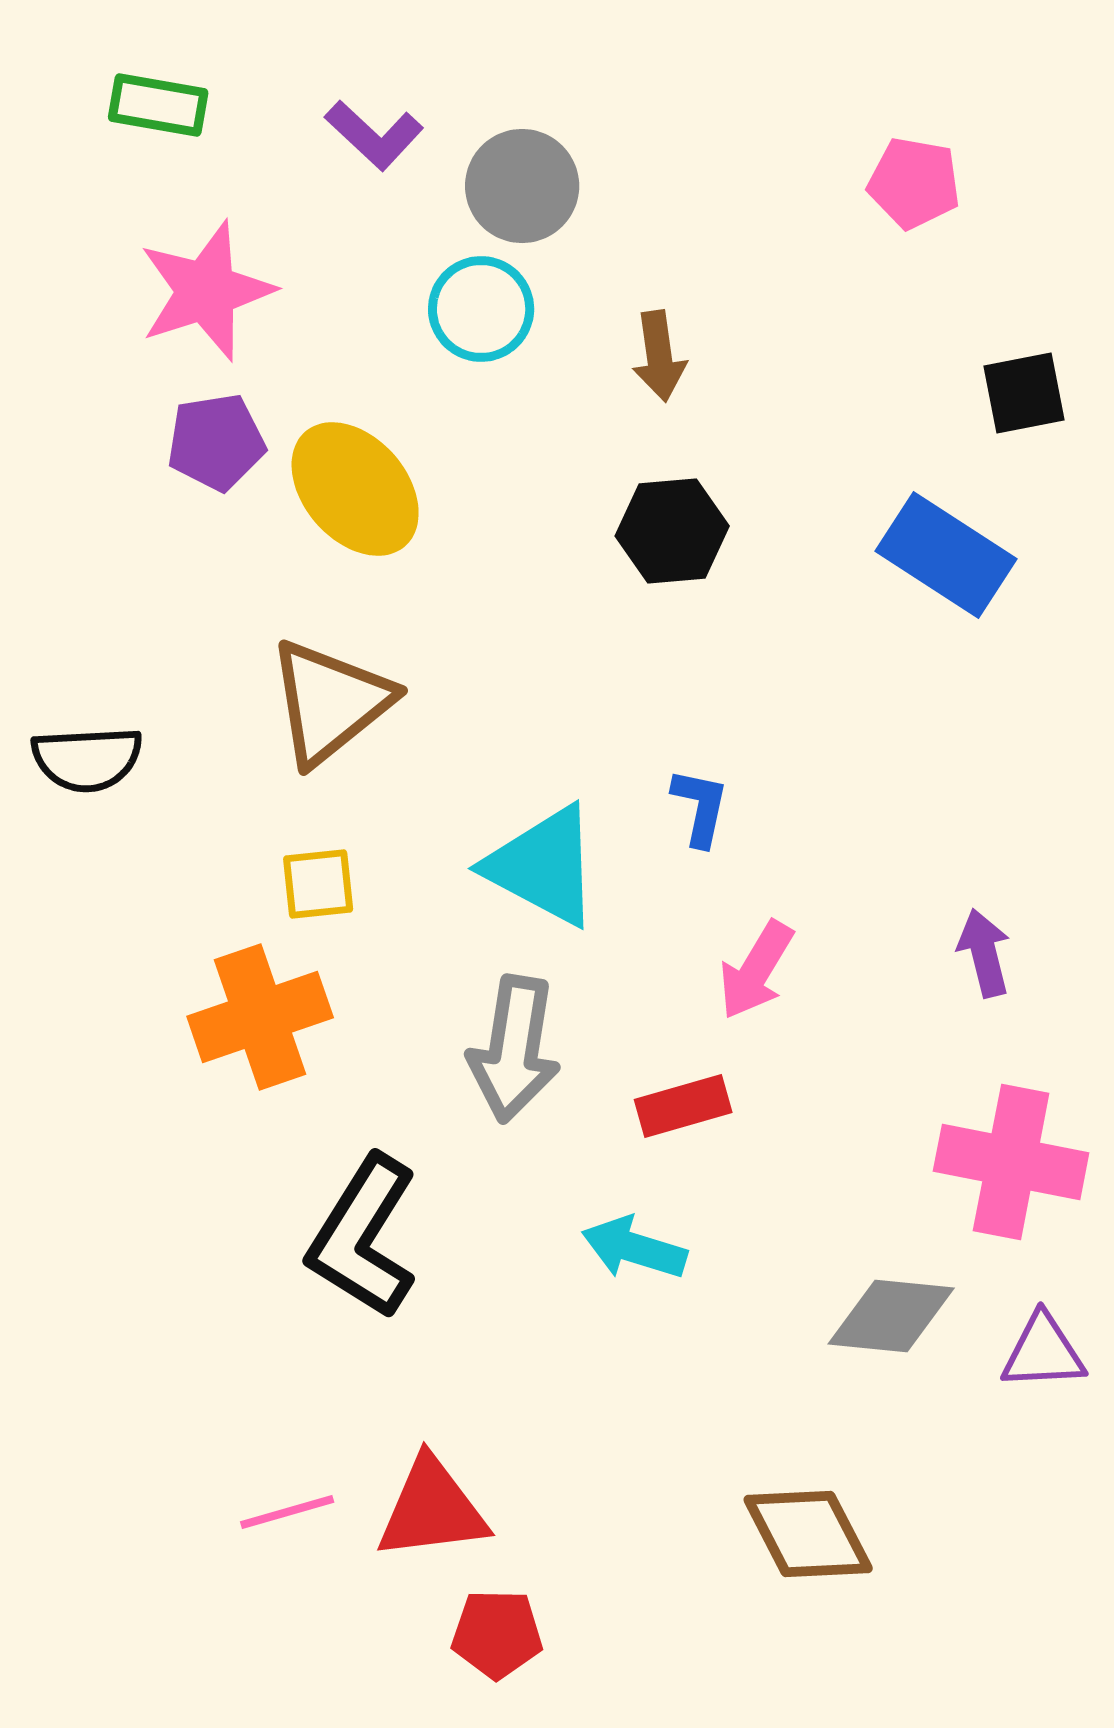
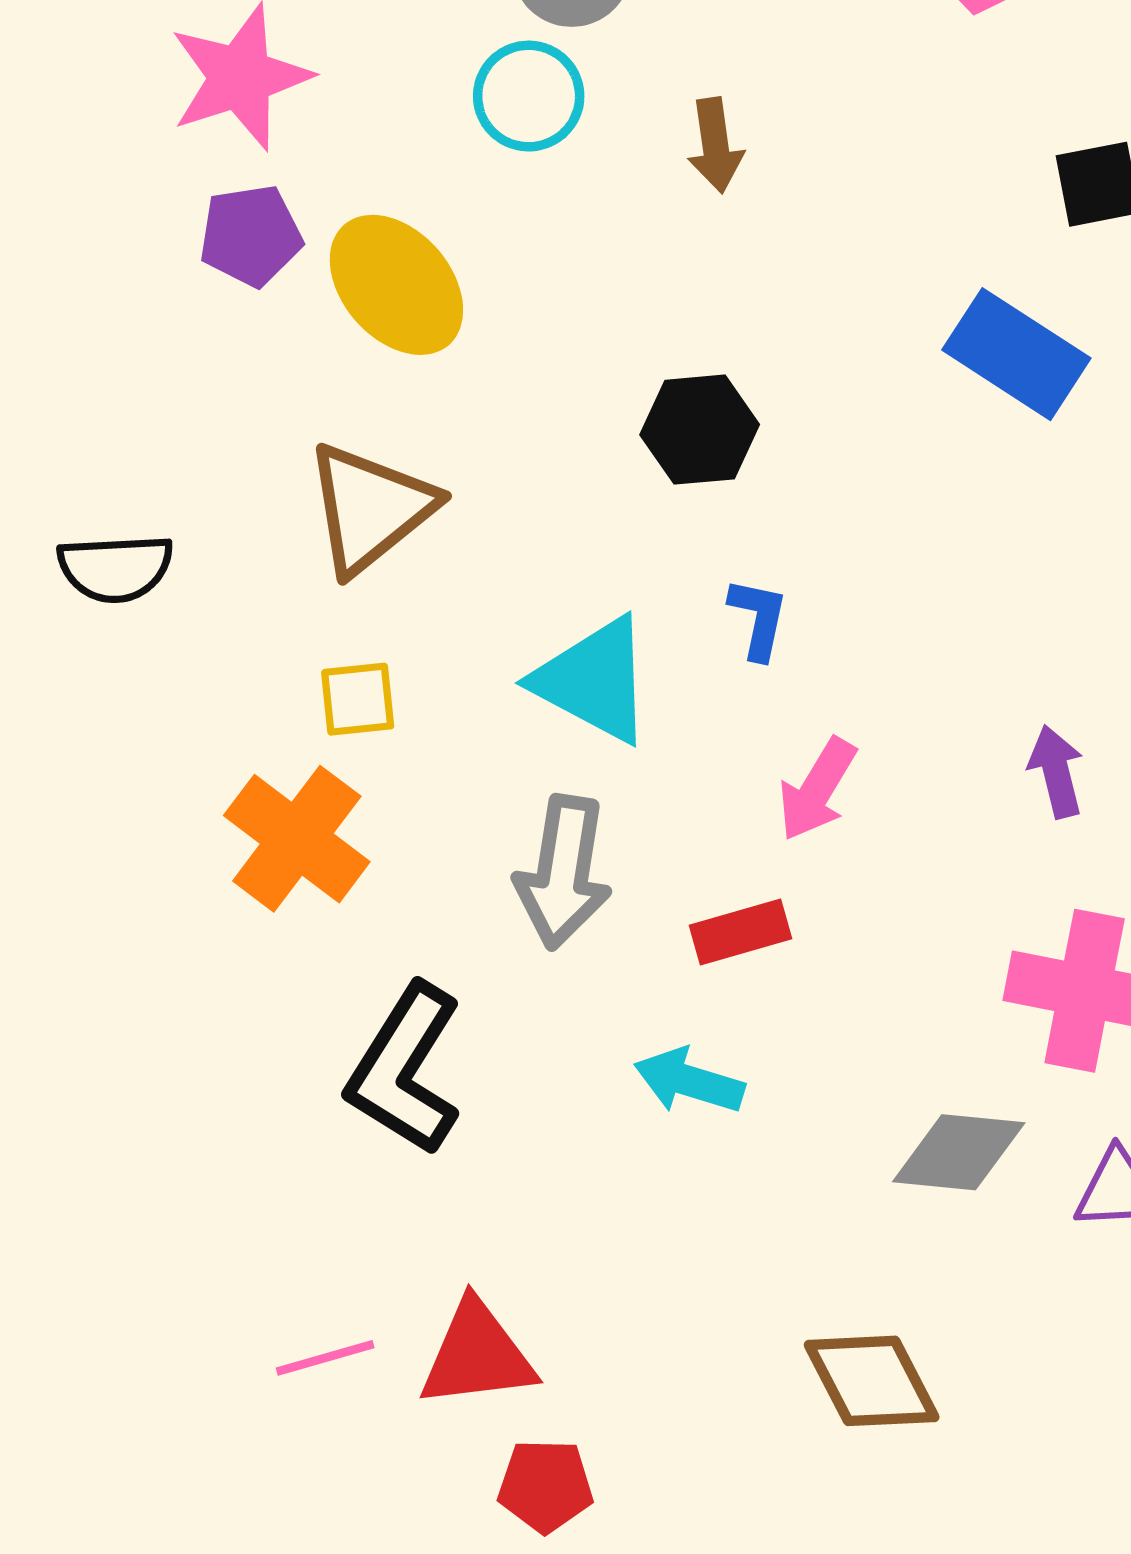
black hexagon: (672, 531) -> (700, 430), moved
orange cross: (260, 1017) -> (297, 839), turned -34

